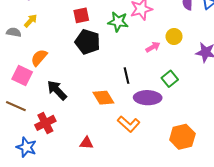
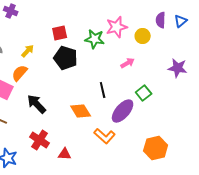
yellow arrow: (31, 21) -> (28, 51), moved
yellow circle: (174, 36) -> (143, 36), moved
purple ellipse: (148, 98) -> (123, 111), turned -50
red cross: (45, 123) -> (40, 140), moved, turned -30

